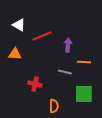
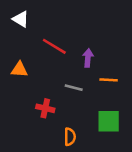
white triangle: (19, 25) -> (21, 19), moved
red line: (42, 36) -> (54, 46), turned 54
gray line: (65, 72) -> (74, 88), moved

